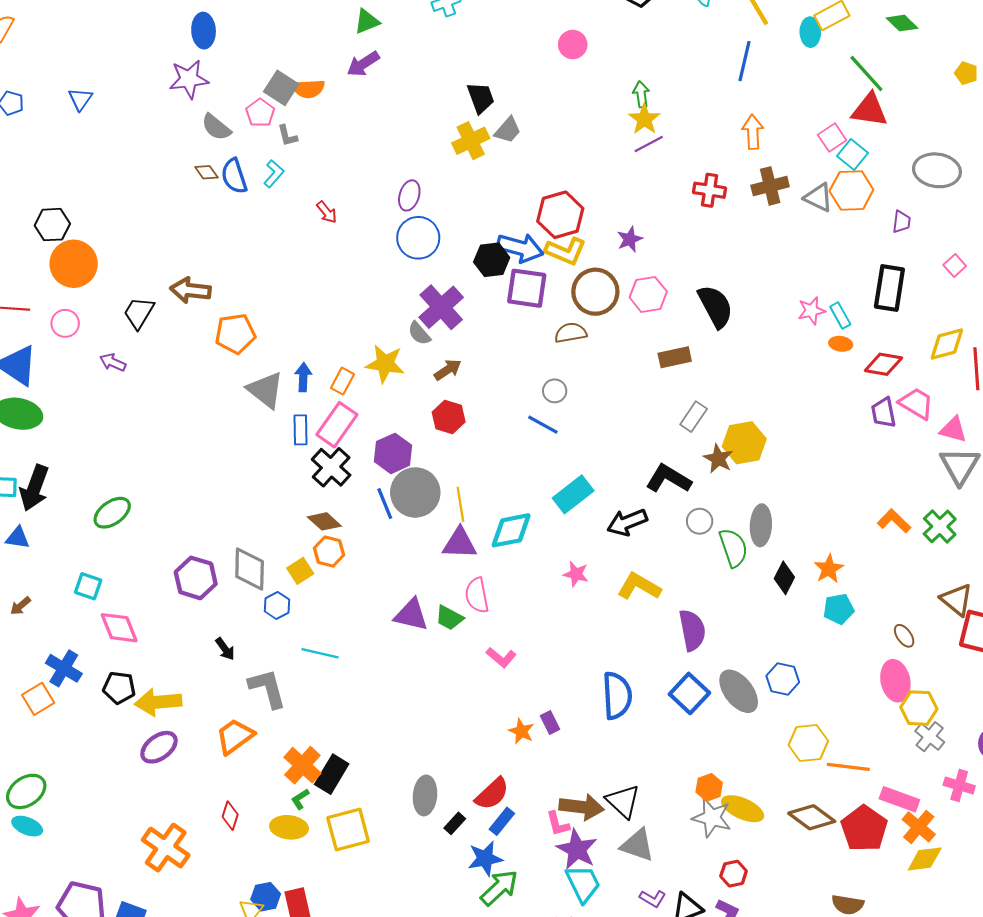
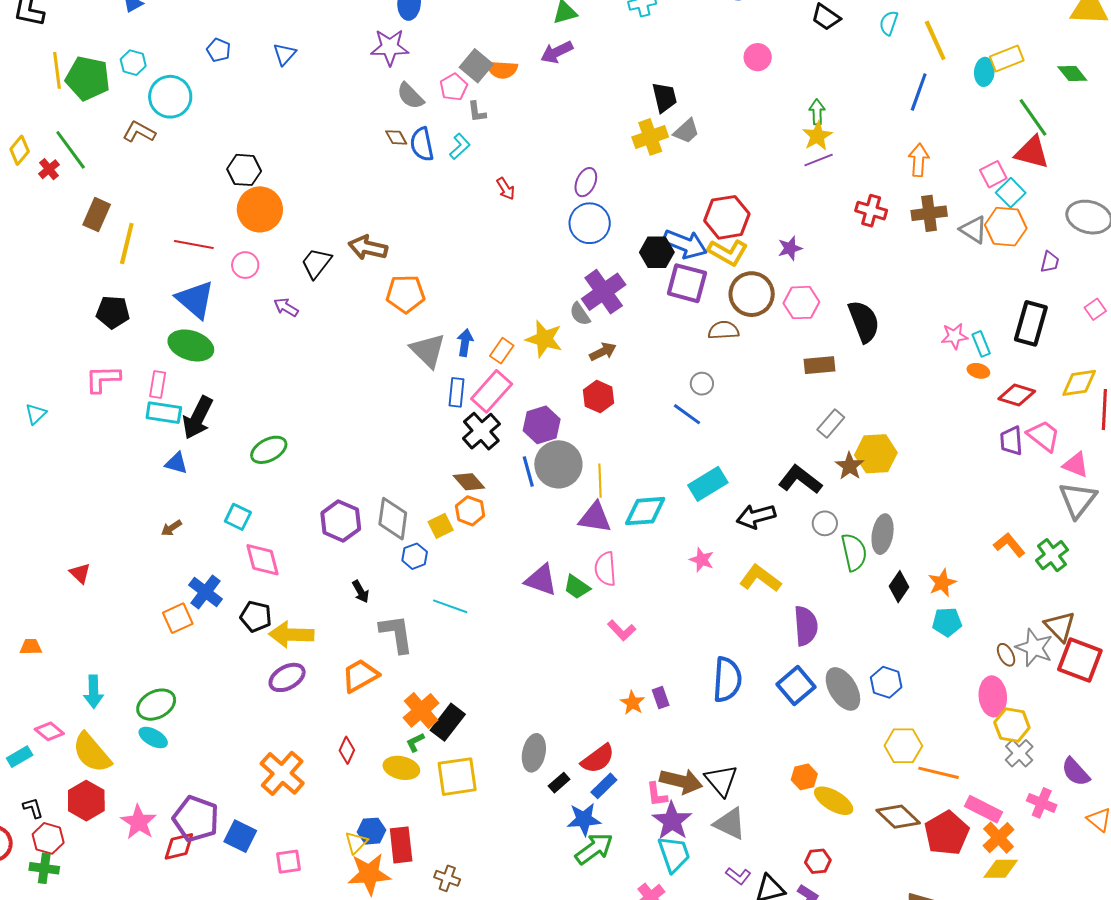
gray star: (712, 818) -> (1034, 648), moved

